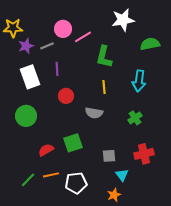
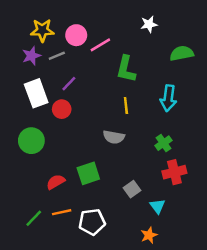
white star: (123, 20) -> (149, 24), size x0.6
yellow star: (13, 28) -> (42, 30), moved
purple line: (57, 69) -> (69, 84), turned 48
red circle: (66, 96) -> (62, 109), moved
red cross: (144, 154) -> (174, 172), moved
gray square: (109, 156) -> (132, 189), turned -32
cyan triangle: (122, 175) -> (157, 206), moved
orange star: (114, 195) -> (149, 235), moved

